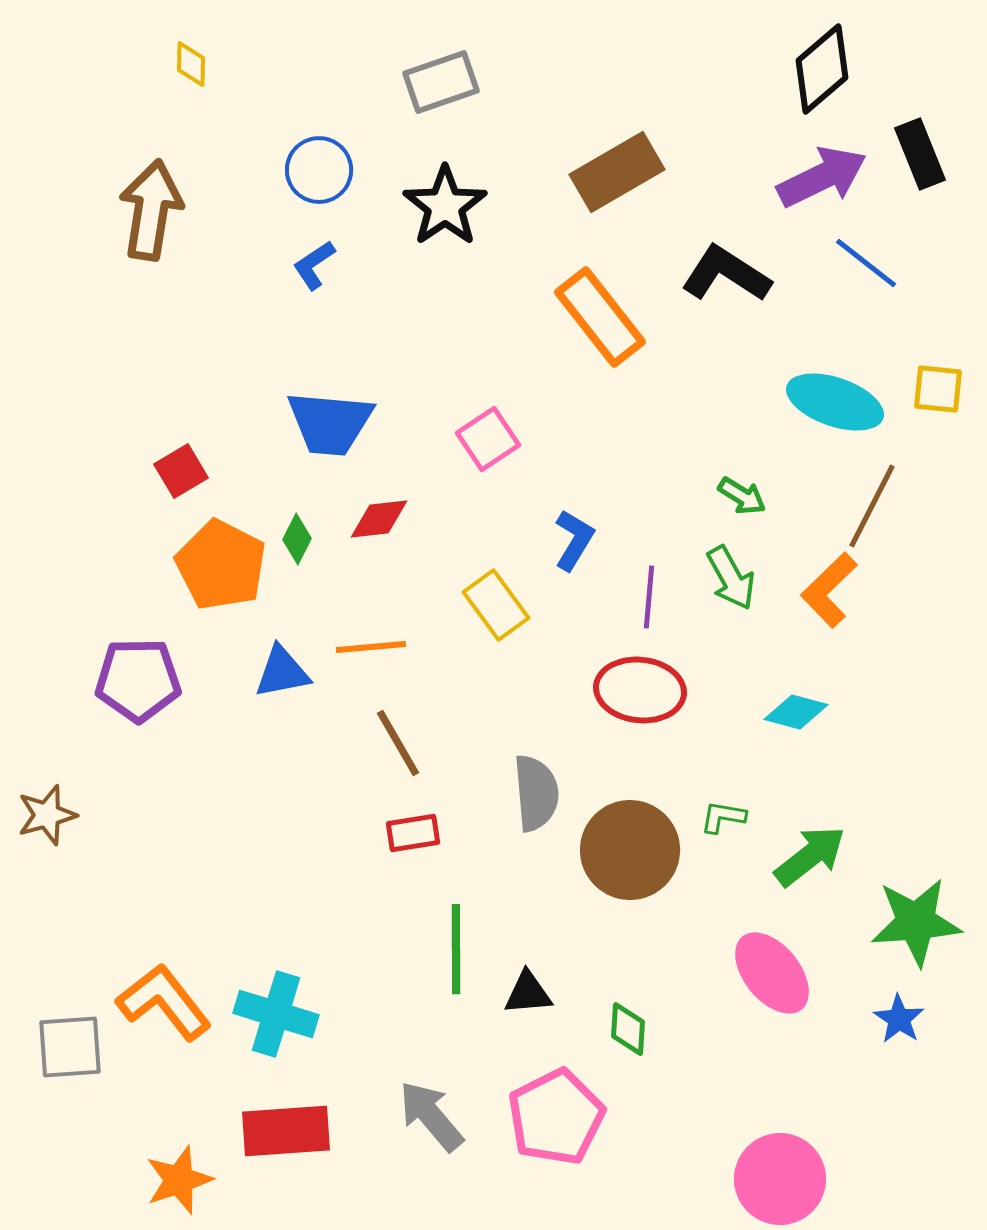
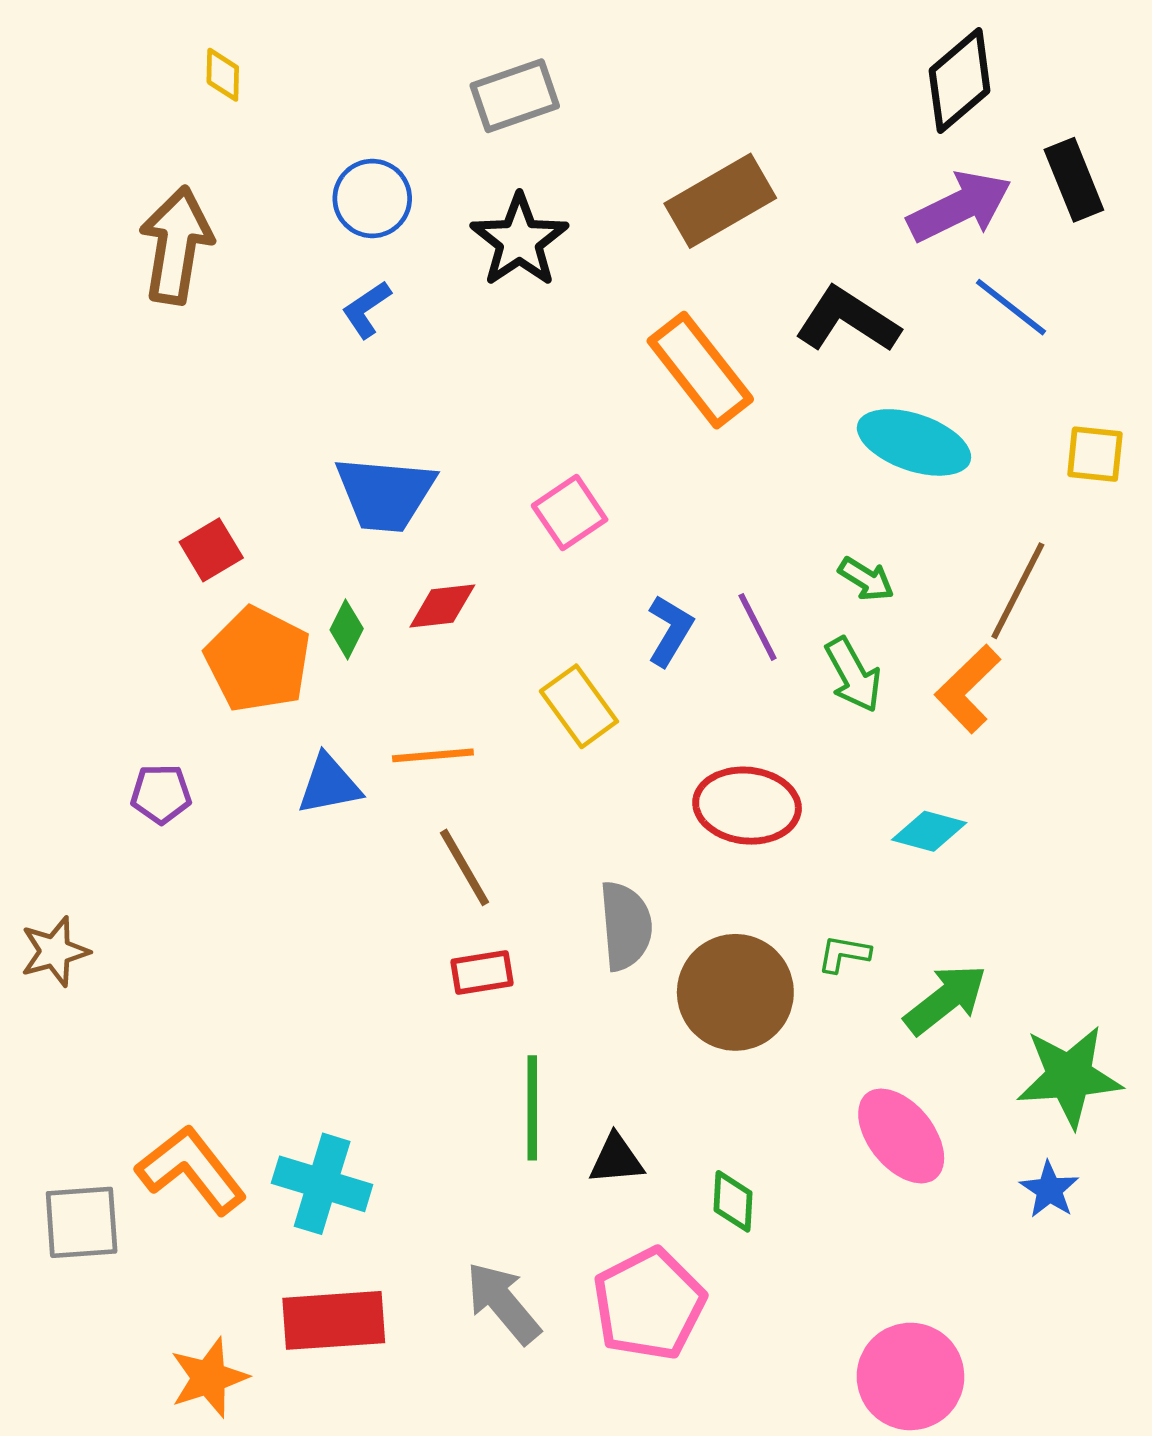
cyan ellipse: (835, 402) -> (914, 442), moved
purple line: (649, 597) -> (758, 627), moved, turned -32
purple pentagon: (138, 680) -> (161, 794), size x0.6

